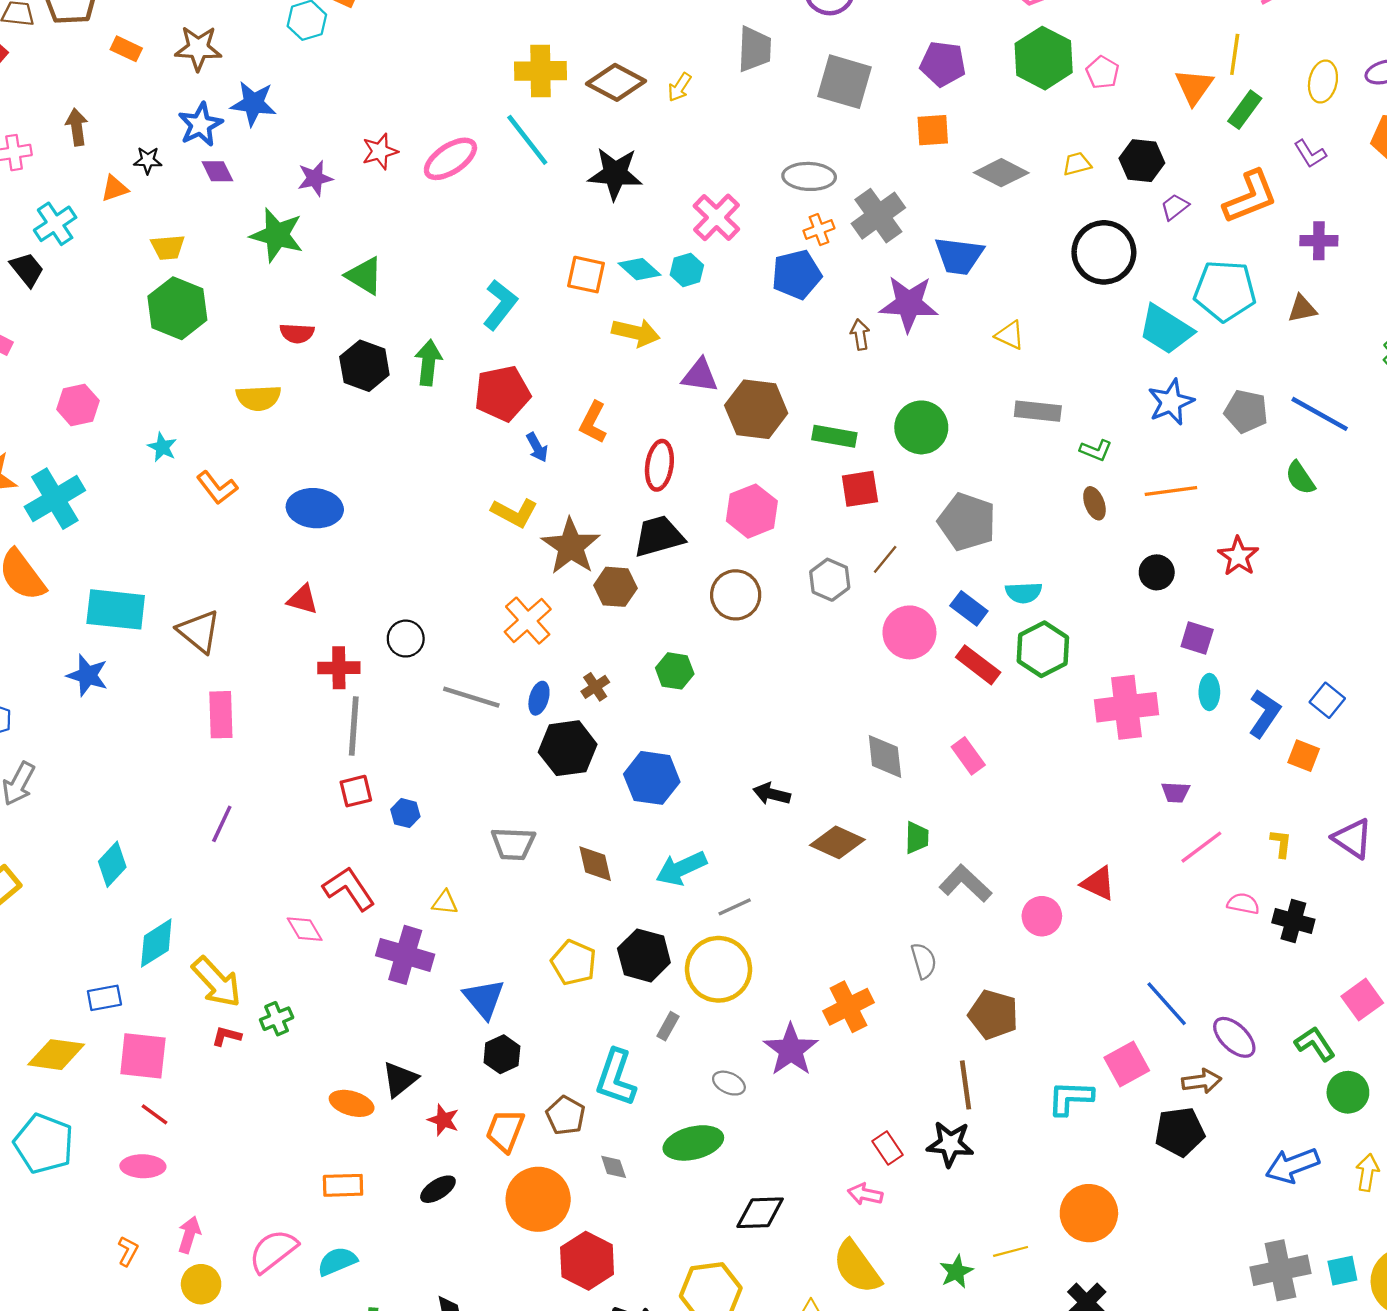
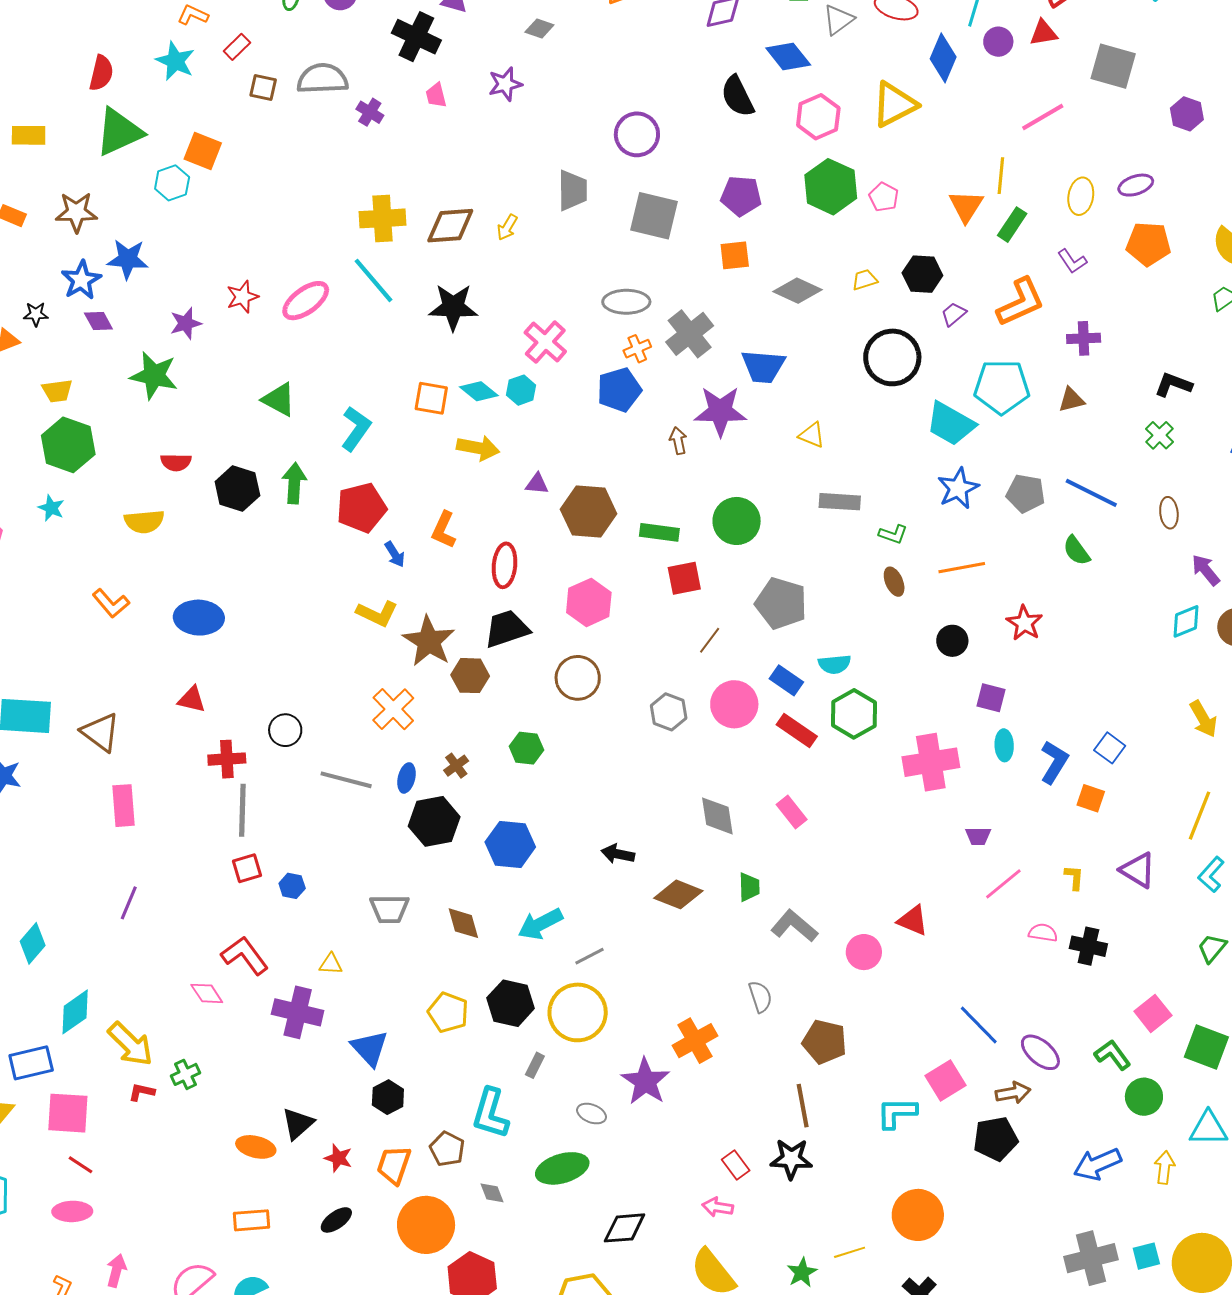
brown diamond: (616, 82) -> (450, 226), turned -30
green triangle: (364, 276) -> (279, 400), moved
purple triangle: (700, 376) -> (537, 484), size x0.7
cyan star: (162, 447) -> (51, 508), moved
gray hexagon: (830, 580) -> (669, 712), moved
blue rectangle: (104, 998) -> (31, 1063), size x1.4

